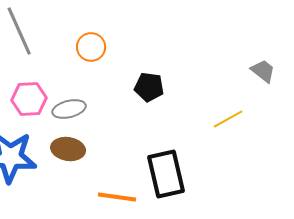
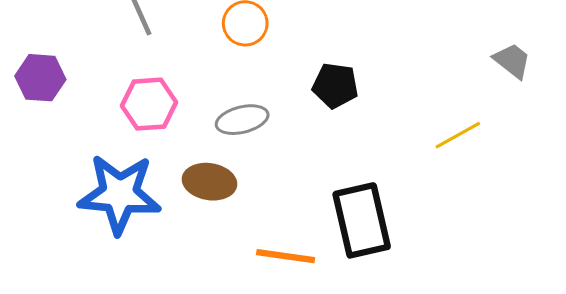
gray ellipse: (69, 109) -> (242, 120), moved

